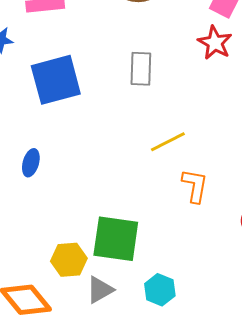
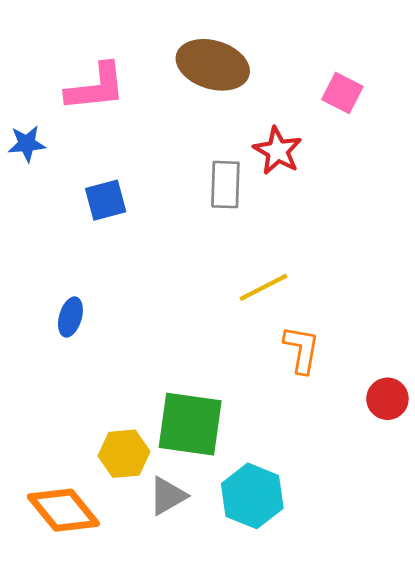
red star: (215, 43) -> (278, 151), moved
blue square: (56, 80) -> (106, 200), size x0.6
cyan hexagon: (160, 290) -> (252, 496), size x1.4

